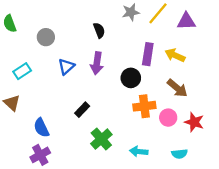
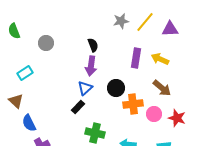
black semicircle: (99, 30) -> (93, 45), moved
blue triangle: (66, 67) -> (85, 88), moved
black circle: (131, 78) -> (116, 88), moved
blue semicircle: (41, 128) -> (29, 123), moved
green cross: (101, 139) -> (95, 133), turned -36

